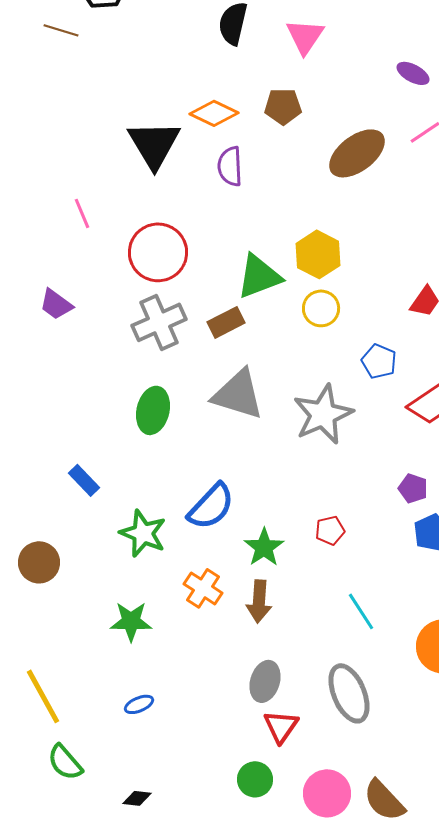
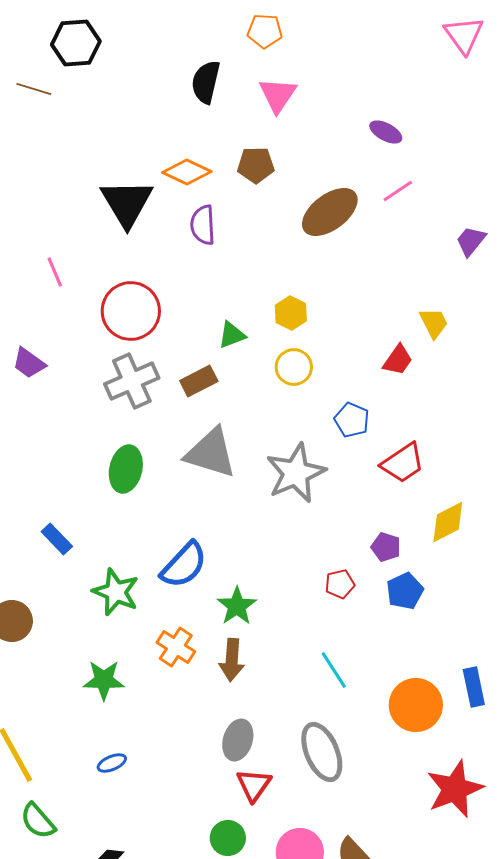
yellow hexagon: (318, 254) -> (291, 313), size x0.7
green triangle: (259, 276) -> (232, 335), size x0.6
red pentagon: (330, 530) -> (340, 584), moved

